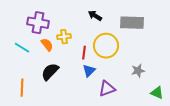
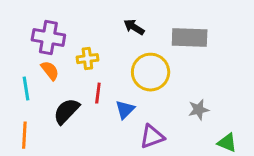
orange semicircle: (47, 45) -> (50, 71), moved
cyan line: (22, 48) -> (26, 89), moved, turned 49
red line: (84, 53) -> (98, 93), moved

